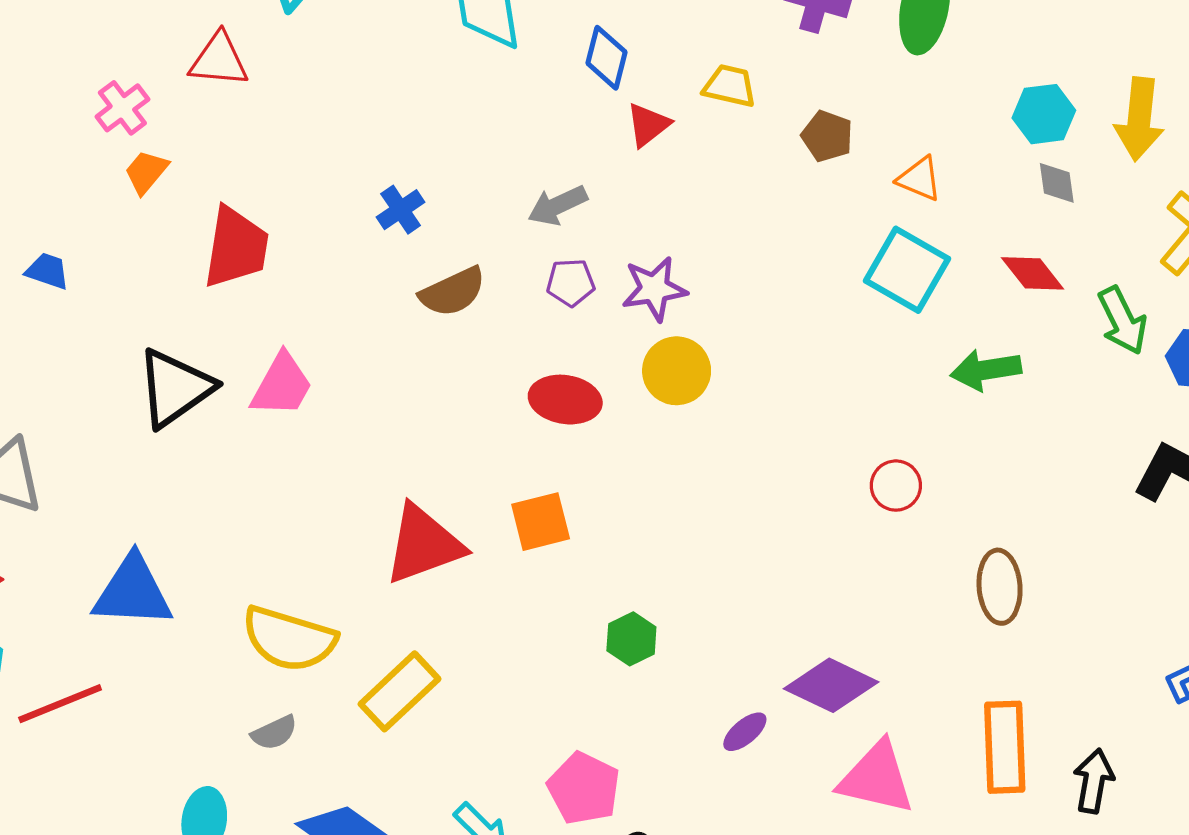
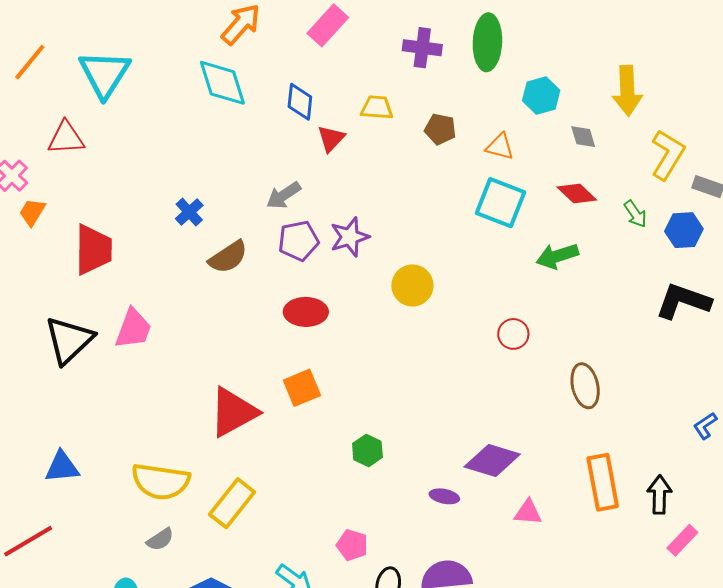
cyan hexagon: (1044, 114) -> (541, 96), moved
purple pentagon: (571, 282) -> (299, 241), size x1.4
green arrow: (1122, 321) -> (635, 214), size x0.7
yellow circle: (677, 371) -> (412, 286), moved
blue triangle: (133, 592) -> (62, 467), size x0.7
purple ellipse: (745, 732) -> (444, 496), turned 60
pink triangle: (876, 778) -> (528, 512), size x0.6
pink pentagon: (584, 788) -> (352, 545), size x0.7

